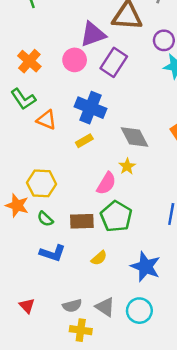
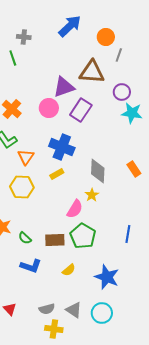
orange triangle: (46, 120) -> (26, 157), turned 42
gray diamond: (134, 137) -> (98, 171), turned 30
yellow hexagon: (42, 183) -> (22, 187), moved

